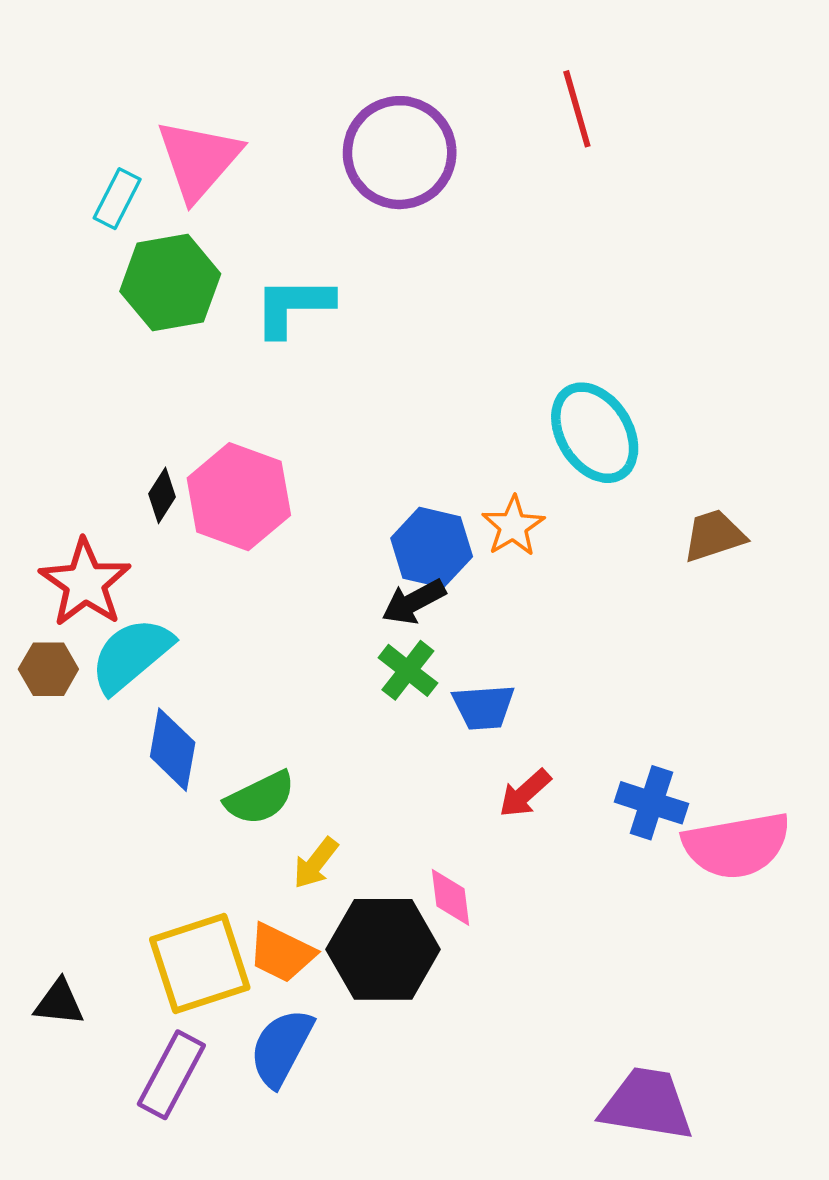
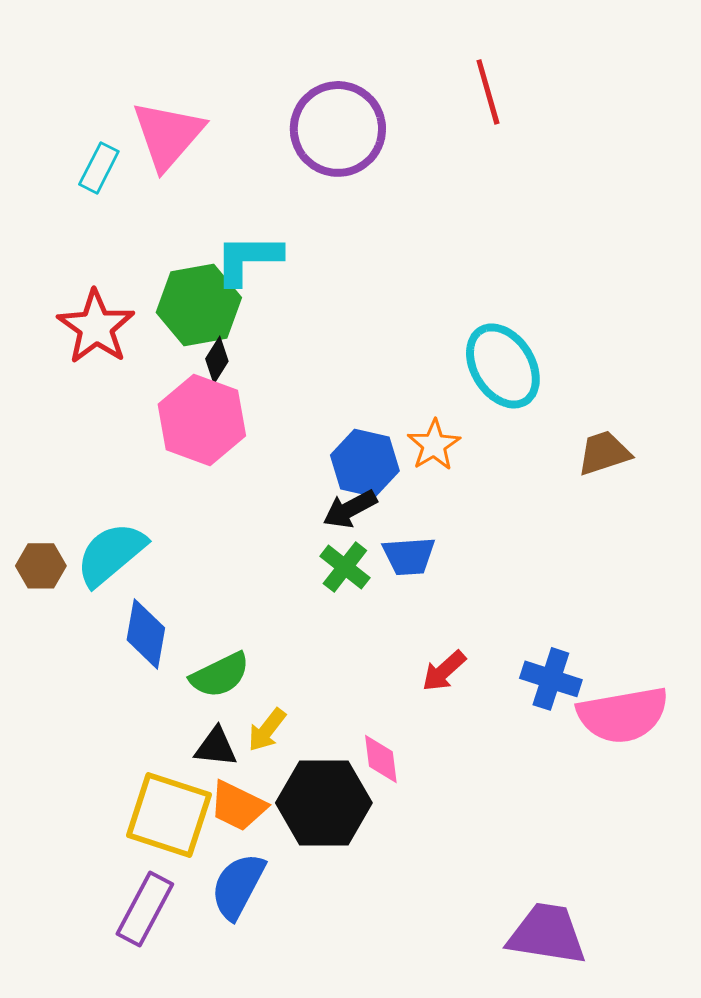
green hexagon: (170, 283) -> (199, 305), moved
black diamond: (162, 495) -> (217, 360), moved
red star: (85, 583) -> (96, 327), moved
blue trapezoid: (484, 707) -> (409, 556), moved
yellow square: (200, 964) -> (169, 815), turned 36
black triangle: (59, 1003) -> (216, 747), moved

